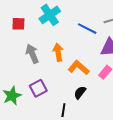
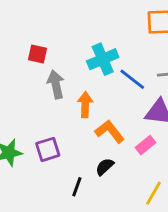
cyan cross: (50, 15) -> (103, 59), moved
gray arrow: (32, 54) -> (56, 84), moved

